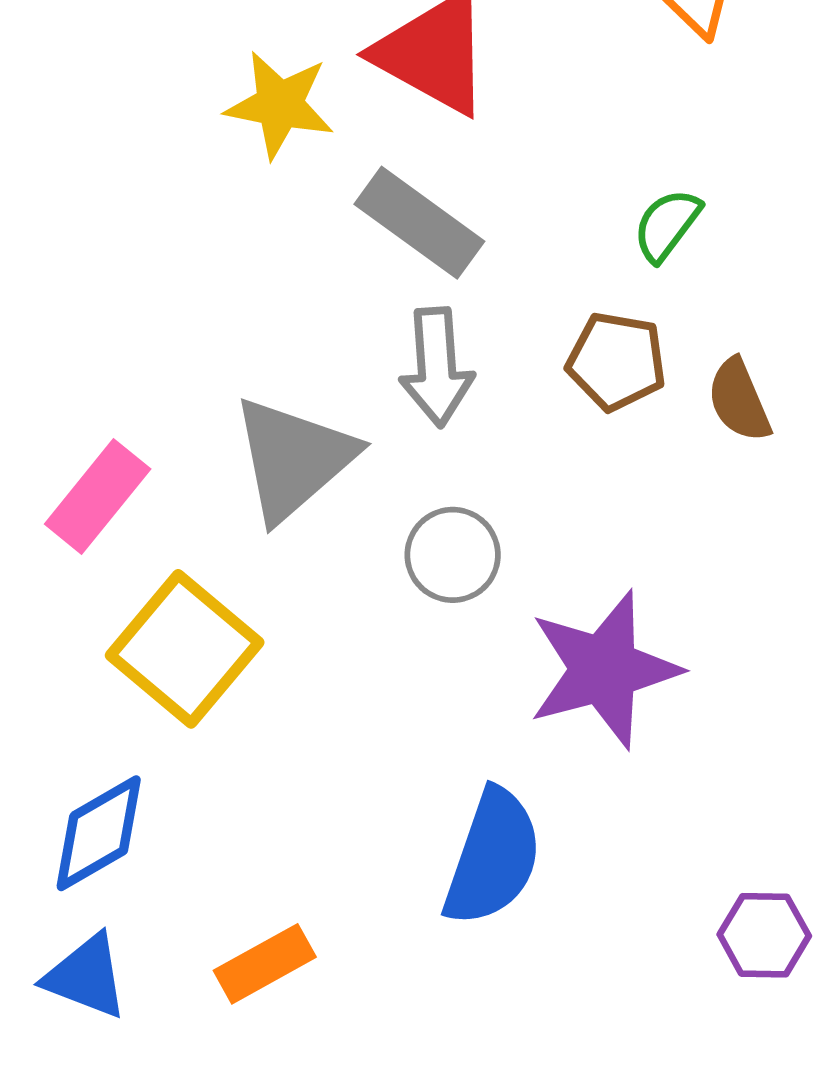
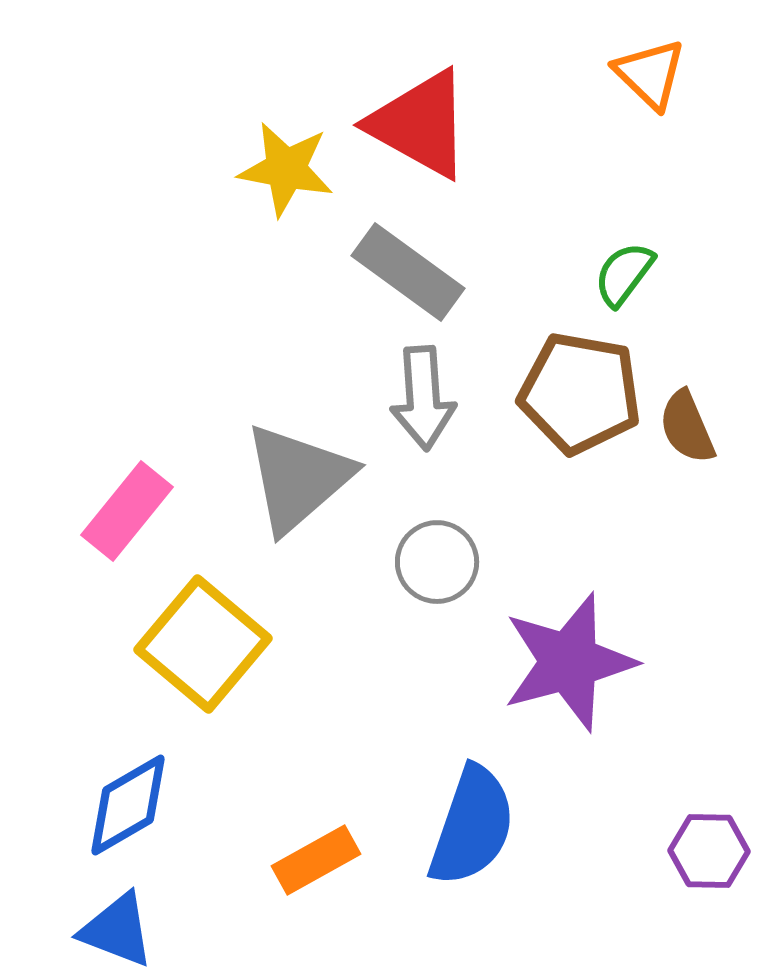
brown pentagon: (616, 361) -> (580, 393), size x1.4
purple hexagon: (764, 935) -> (709, 851), moved
orange rectangle: (265, 964) -> (316, 860), moved

